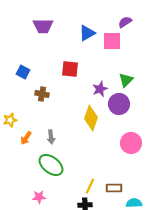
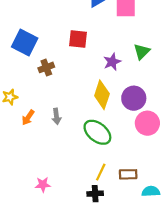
blue square: (23, 72) -> (25, 42), size x1.6
brown cross: (42, 94) -> (46, 67), turned -32
purple circle: (119, 104) -> (134, 98), moved
green ellipse: (51, 165) -> (97, 132), moved

